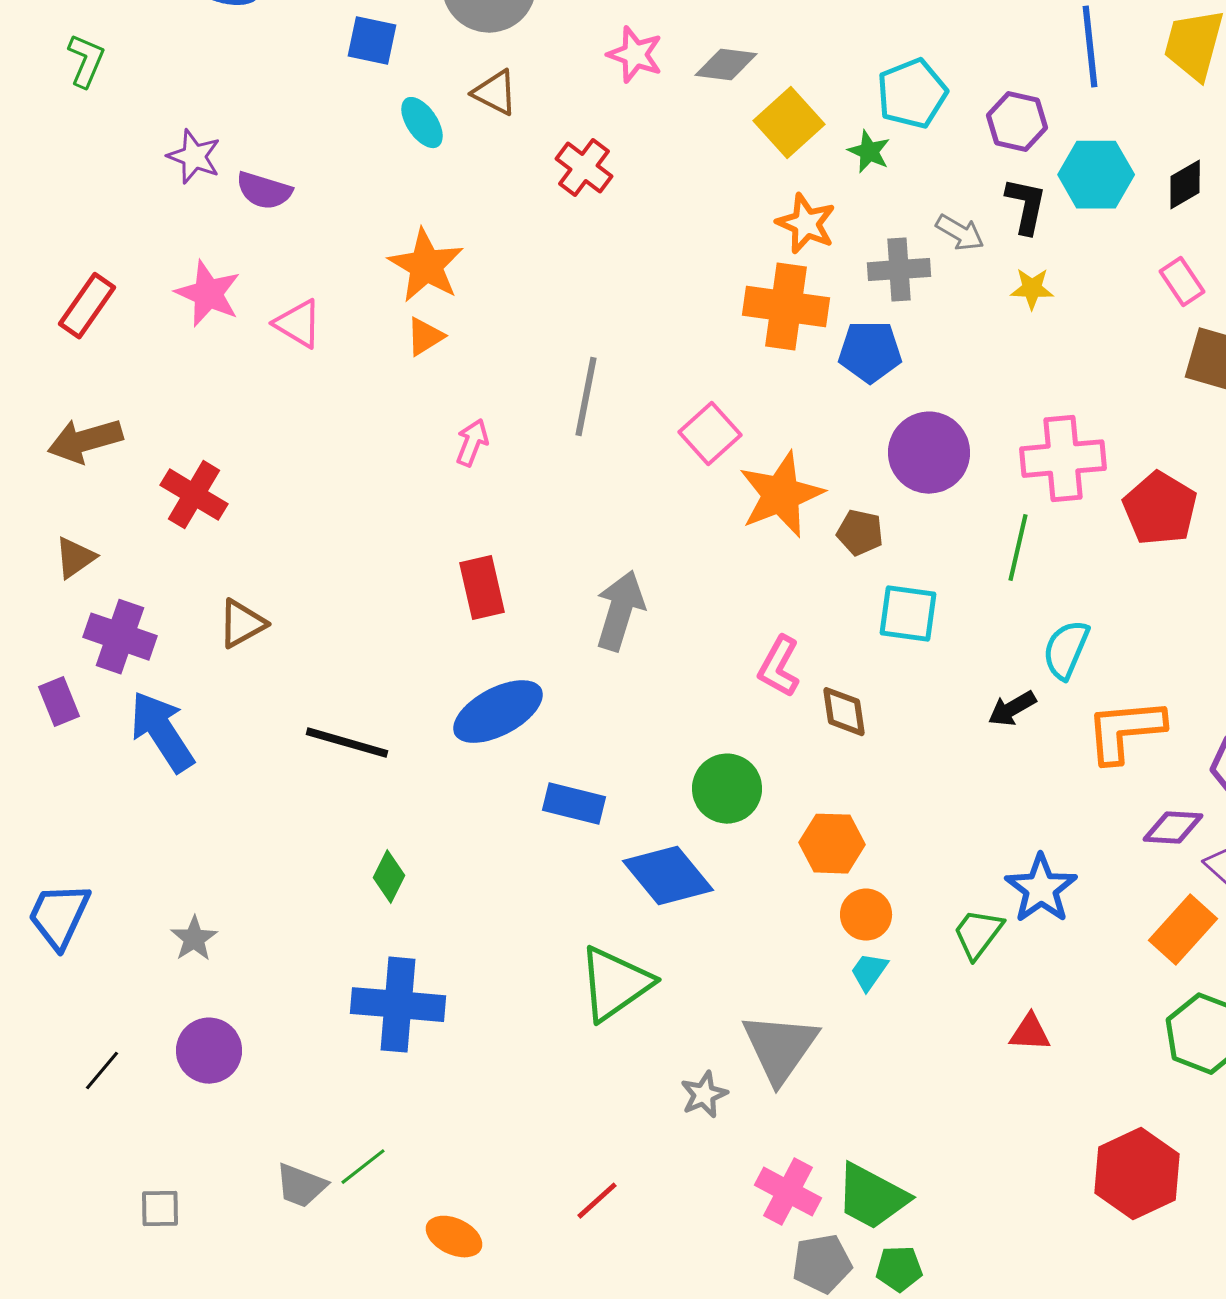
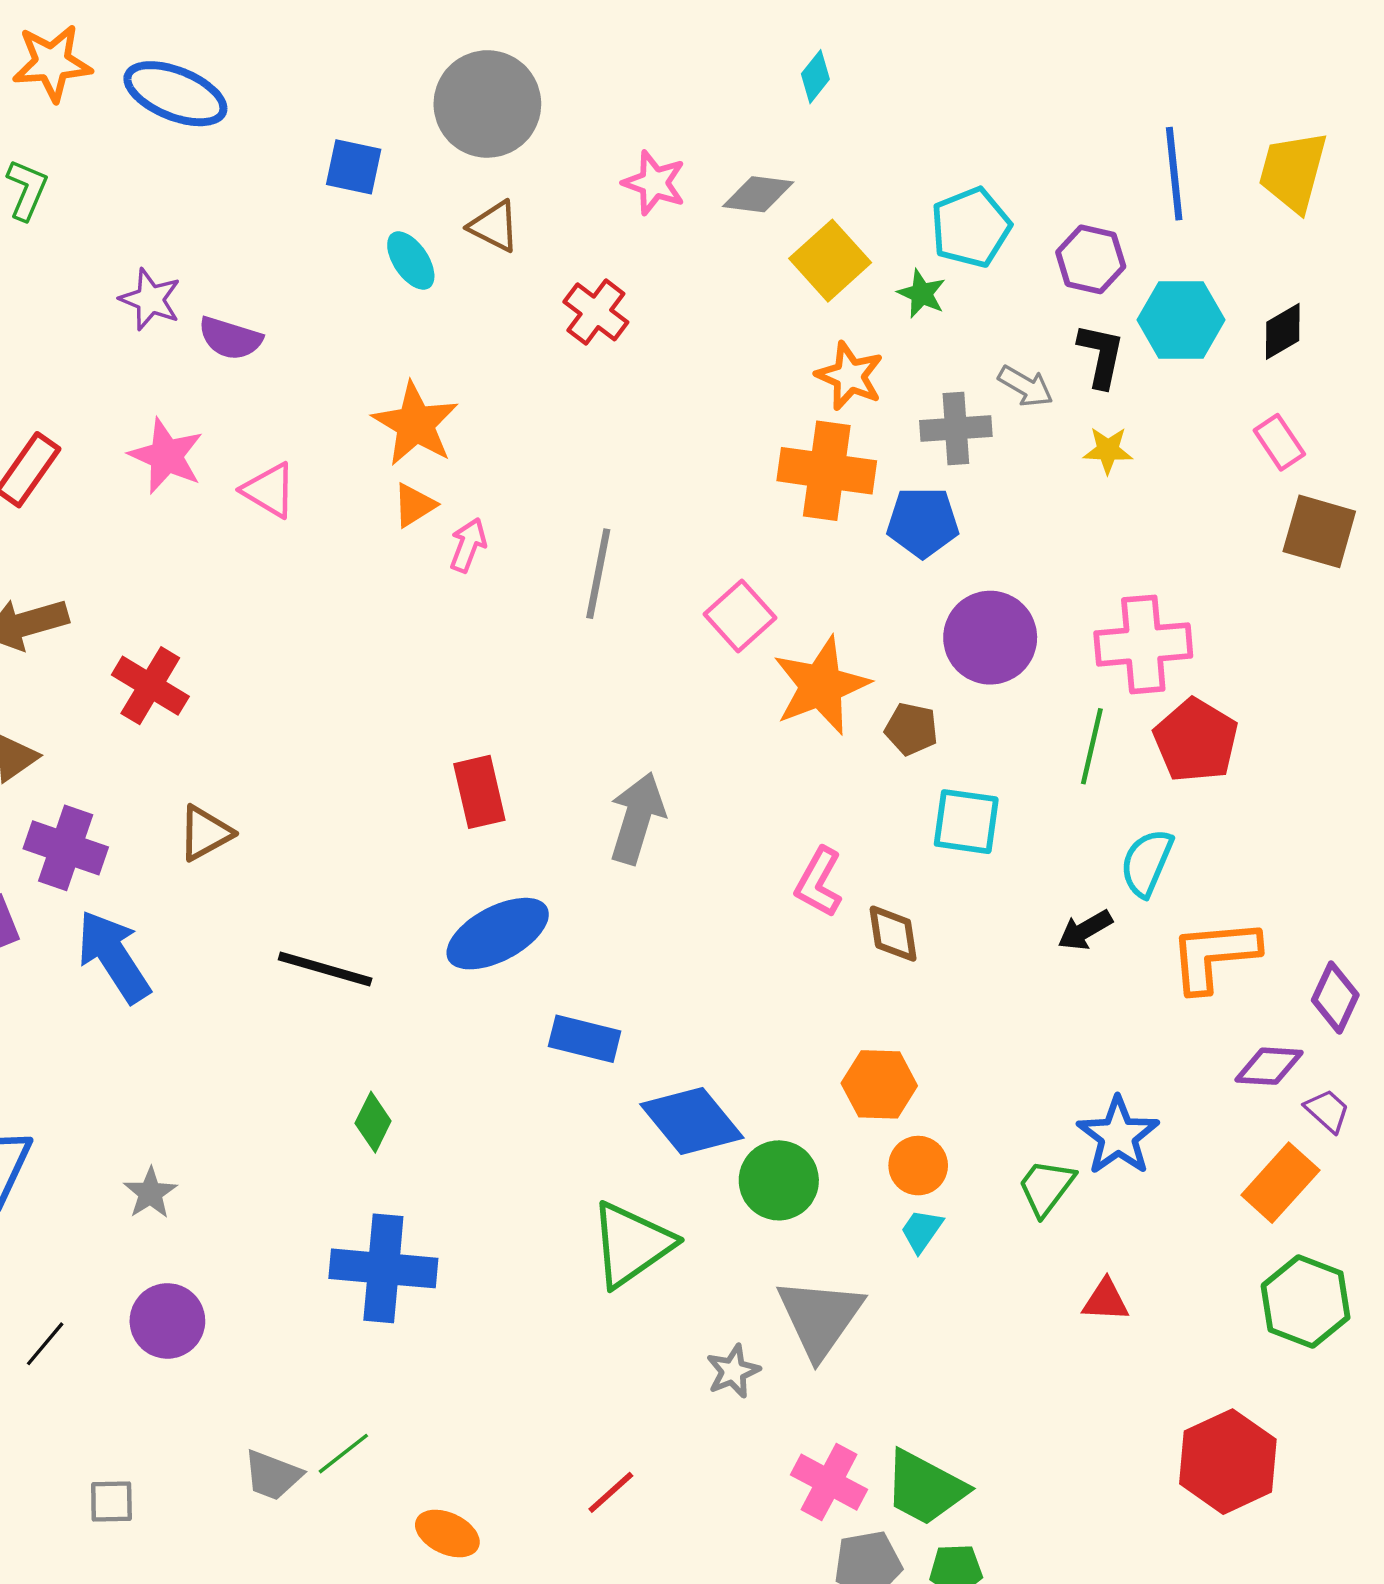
pink arrow: (472, 443) -> (468, 545), moved
red pentagon: (1160, 509) -> (1196, 740), moved
green circle: (727, 789) -> (779, 1180), moved

